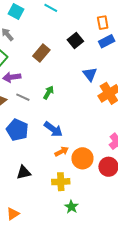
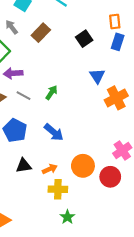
blue rectangle: (107, 41) -> (118, 42), turned -49
brown rectangle: (41, 53) -> (41, 33), moved
orange arrow: (62, 151) -> (50, 169), moved
black triangle: (24, 172) -> (24, 166), moved

